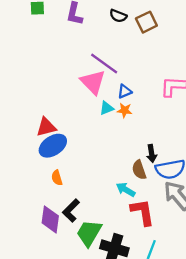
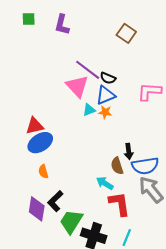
black semicircle: (118, 16) -> (108, 78), moved
brown square: (146, 22) -> (126, 33), turned -30
blue triangle: (125, 91) -> (106, 95), size x1.5

